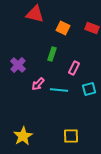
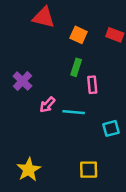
green rectangle: (52, 54) -> (76, 67), moved
pink rectangle: (74, 68) -> (92, 85), turned -32
cyan square: (89, 89) -> (111, 128), moved

